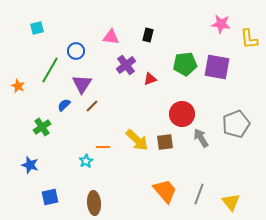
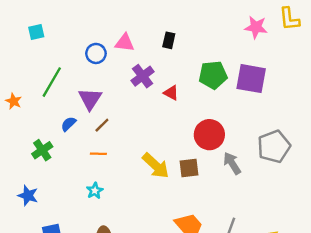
yellow L-shape: (249, 39) -> (289, 19), moved
blue circle: (76, 51) -> (96, 53), moved
red triangle: (150, 79) -> (171, 93), turned 48
orange line: (103, 147) -> (98, 154), moved

